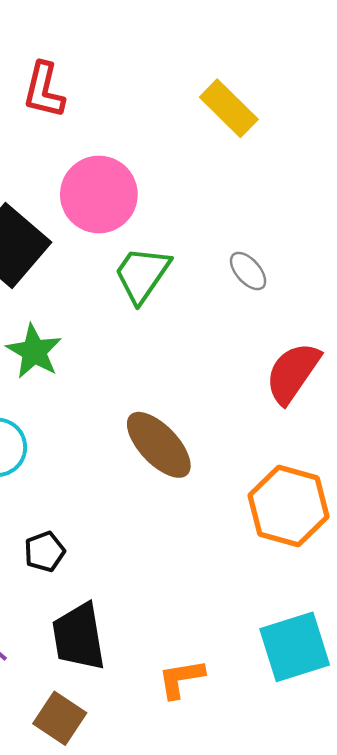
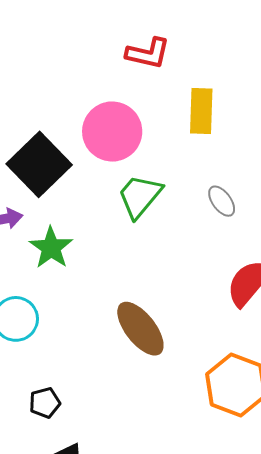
red L-shape: (44, 90) -> (148, 53), moved, turned -96
yellow rectangle: (229, 108) -> (201, 111), moved, turned 42

